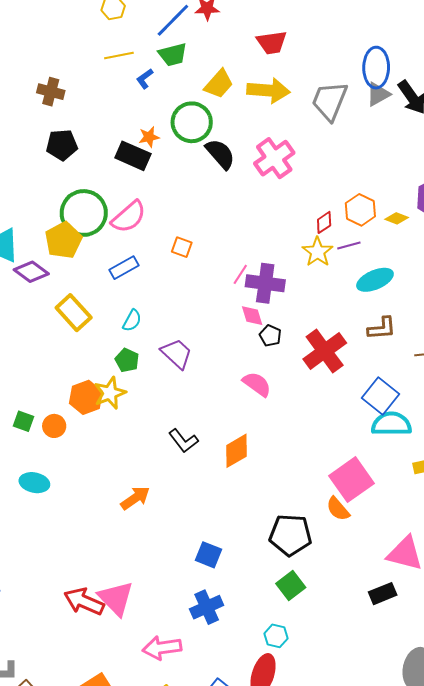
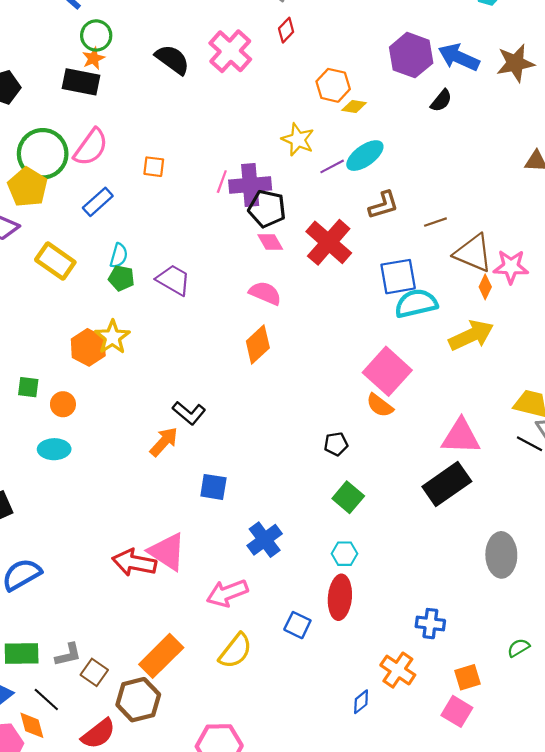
green circle: (192, 122) -> (96, 35), moved, size x0.7
yellow diamond: (397, 218) -> (354, 107), moved
red diamond: (324, 222) -> (286, 30), moved
purple line: (349, 245) -> (332, 166), moved
pink diamond: (252, 316) -> (270, 242), moved
black pentagon: (270, 336) -> (267, 209), moved, size x1.6
green pentagon: (127, 360) -> (121, 278), moved
blue square: (380, 396) -> (398, 277), turned -36
orange circle: (54, 426) -> (63, 404), moved
black L-shape: (183, 441) -> (189, 413), moved
orange diamond: (237, 451) -> (258, 344), moved
black pentagon: (290, 535) -> (336, 444), size x0.5
blue square: (208, 555) -> (213, 487), moved
black rectangle: (383, 594) -> (447, 484), size x1.6

